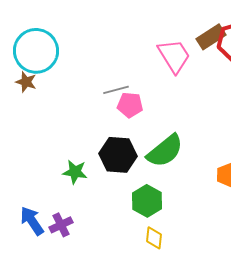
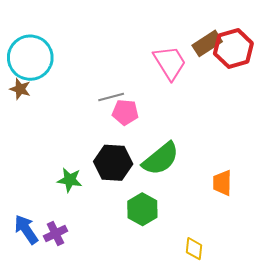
yellow diamond: (154, 238) -> (194, 249), moved

